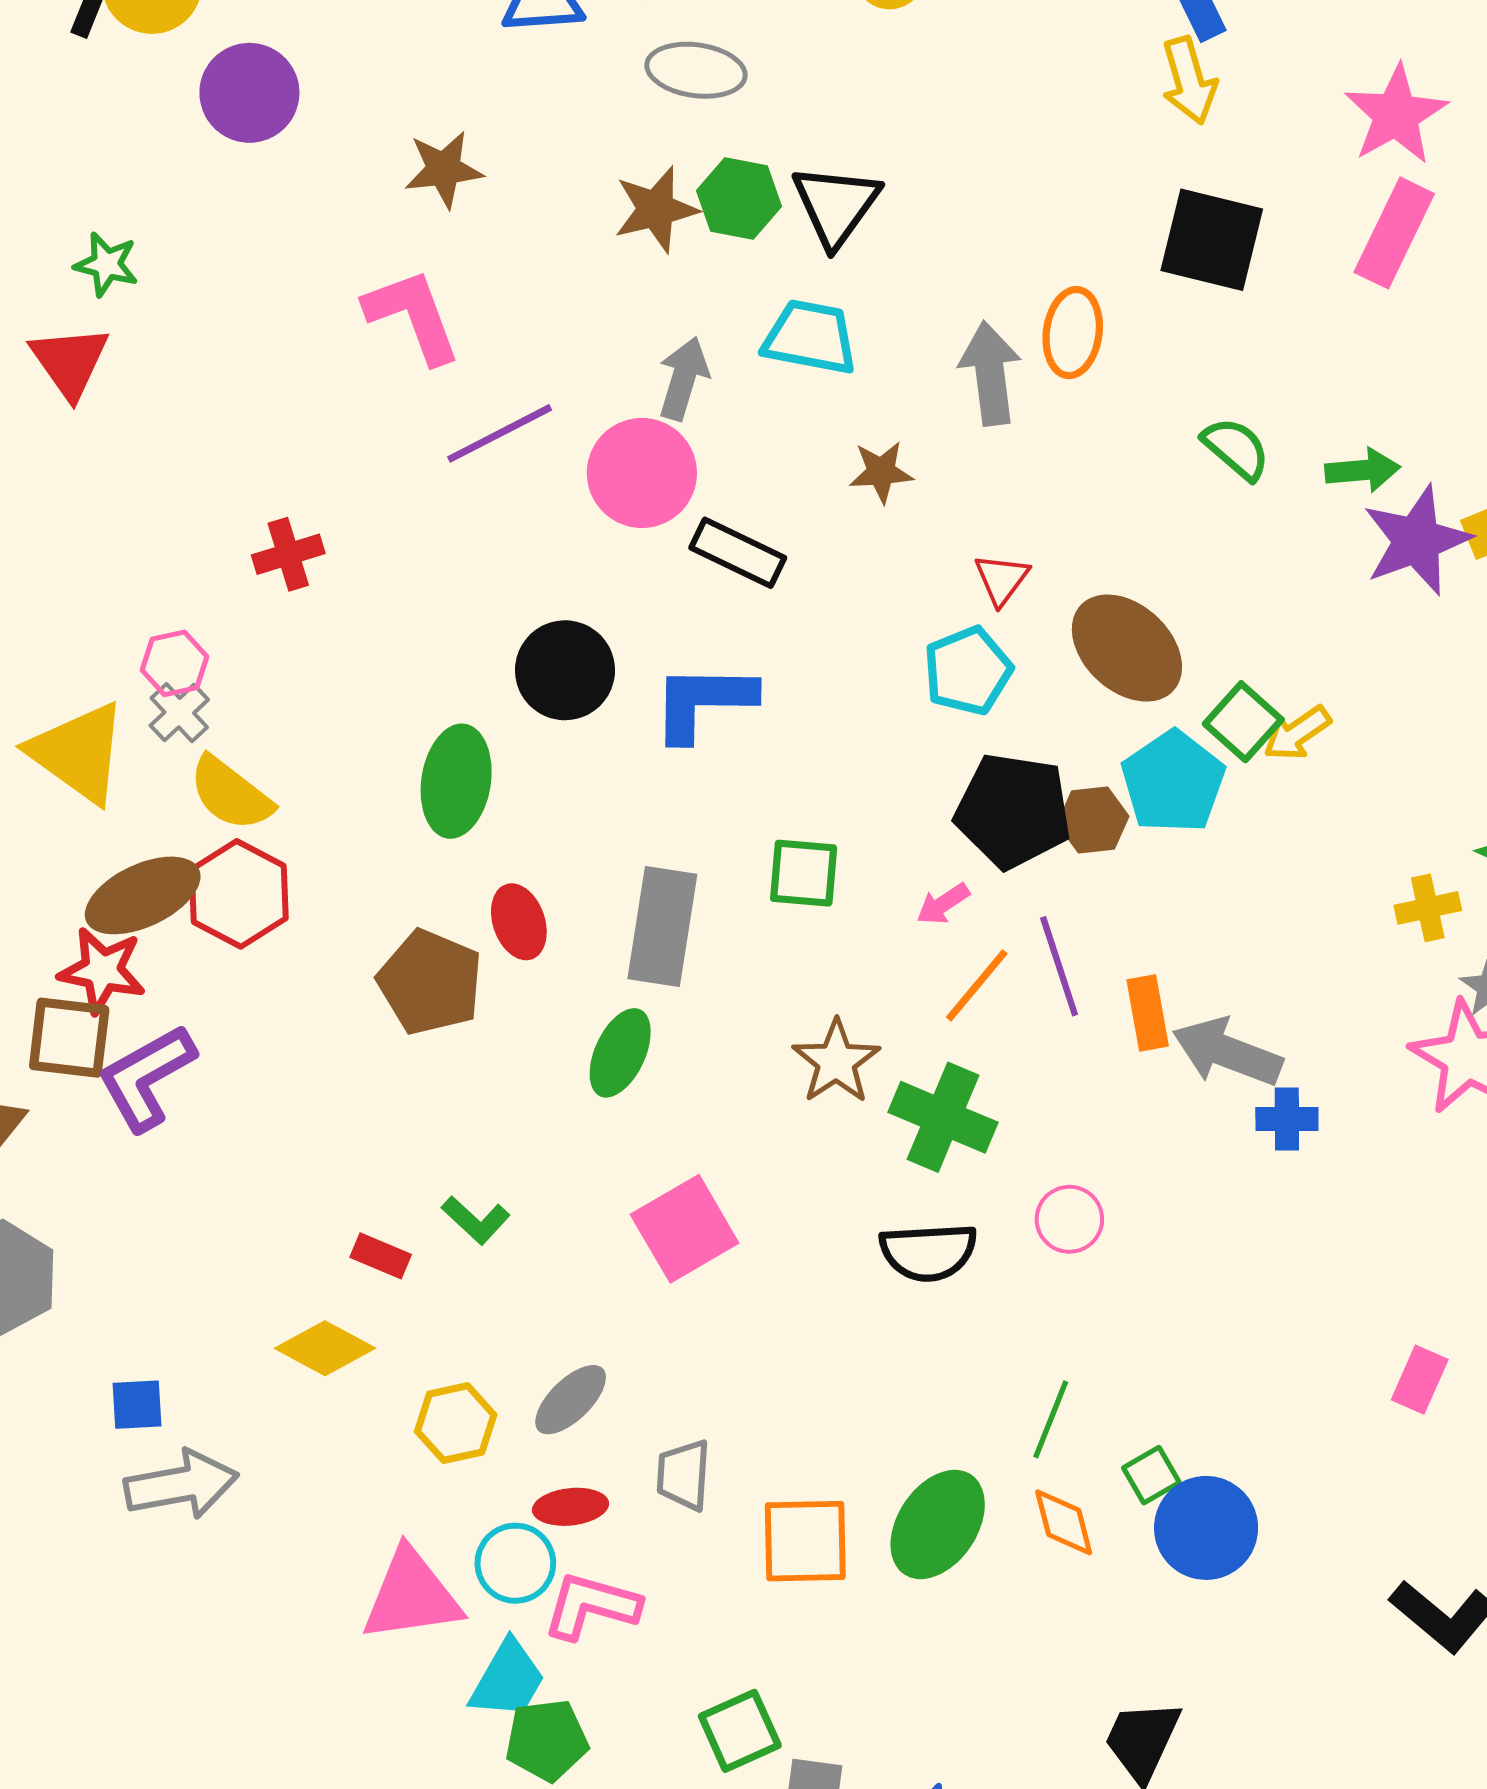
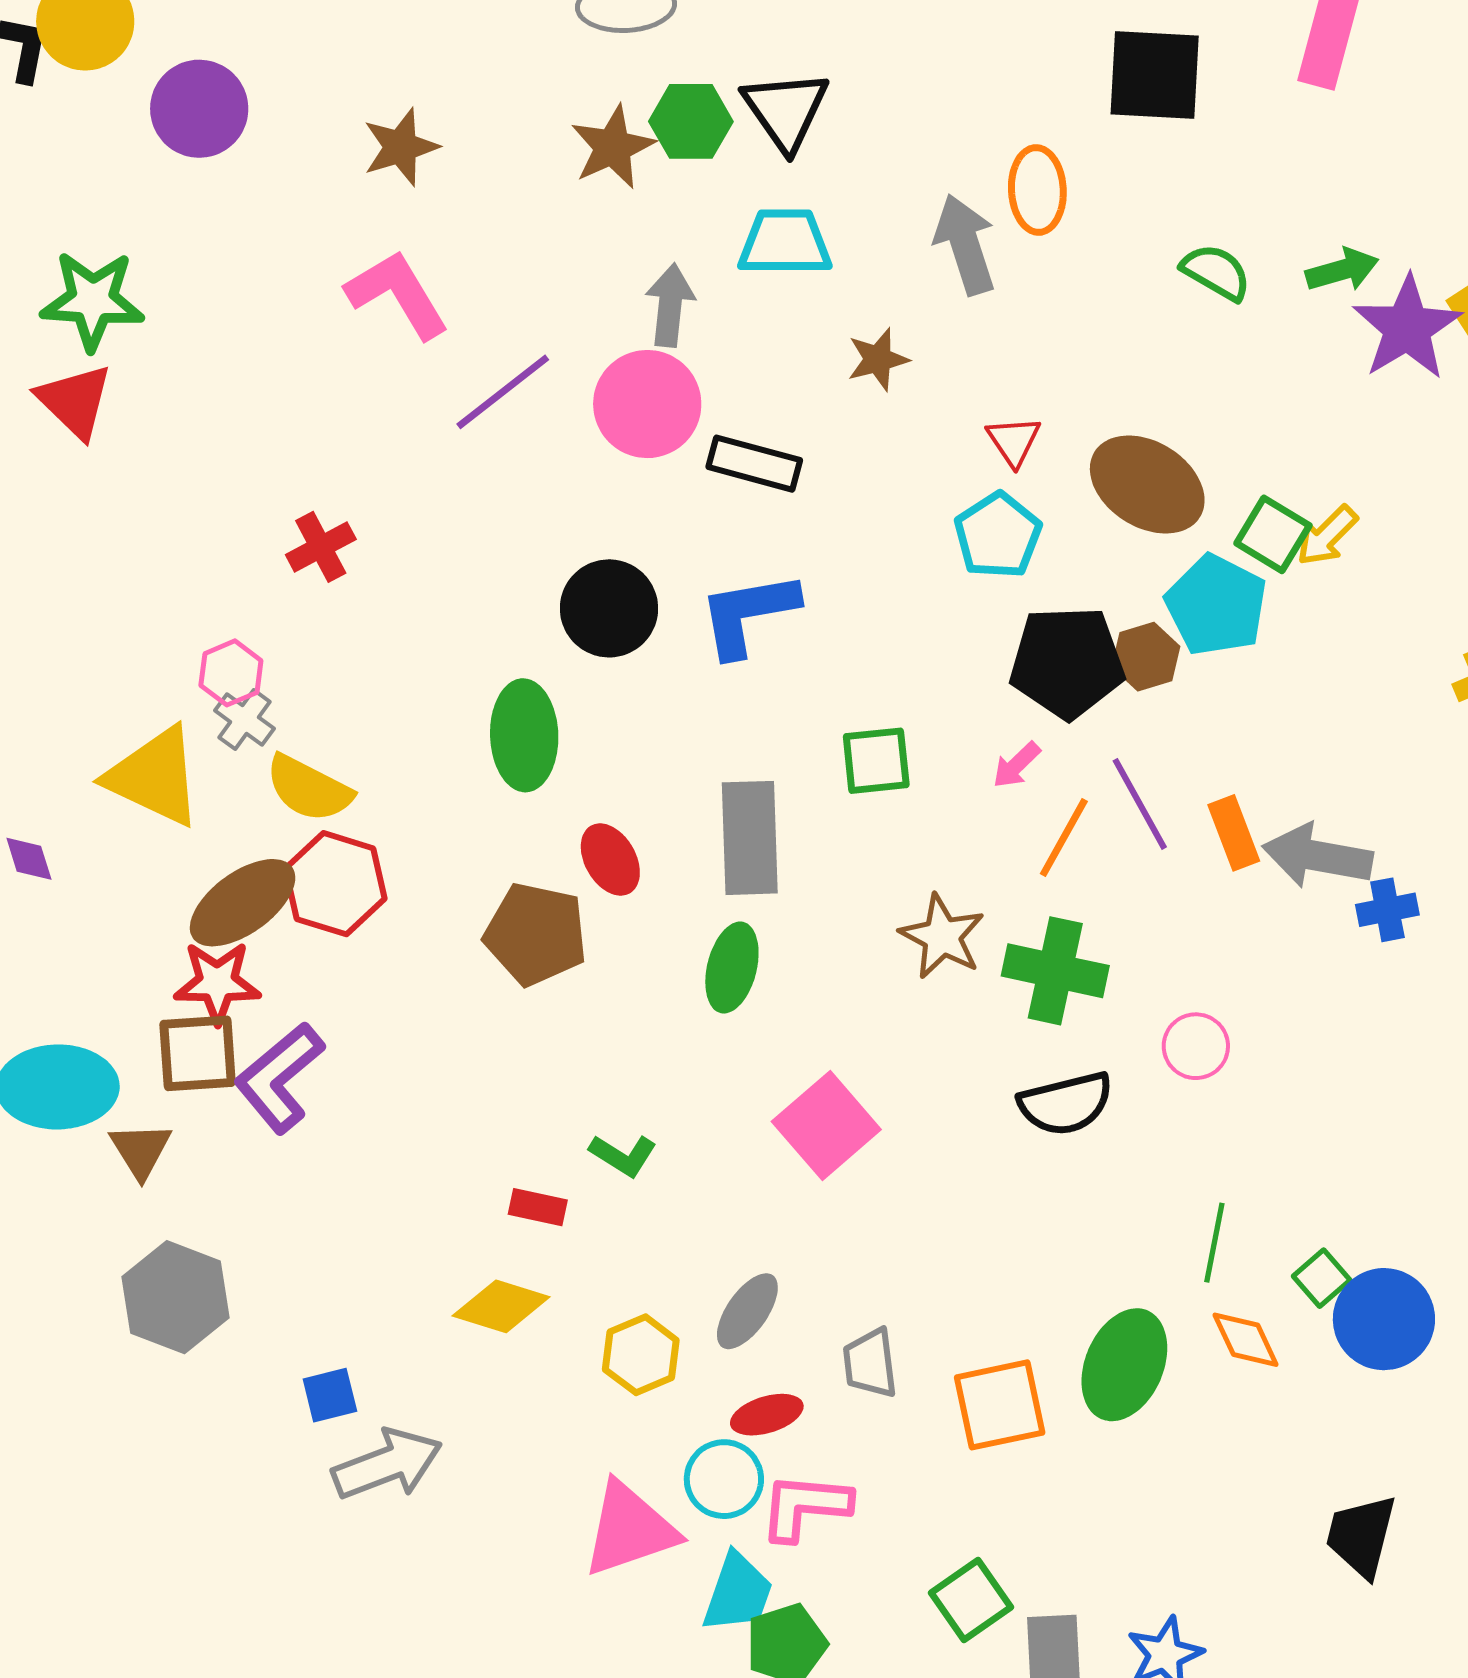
green star: (106, 264) -> (92, 300), size x1.6

